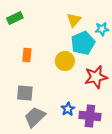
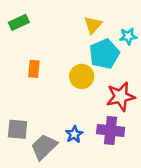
gray square: (25, 93) -> (18, 129), moved
blue star: (68, 109) -> (74, 134), moved
purple cross: (90, 116) -> (111, 130), moved

